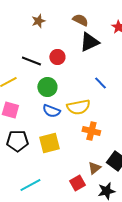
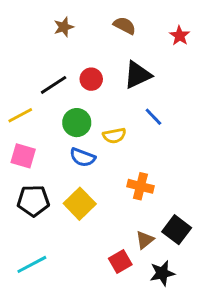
black triangle: (89, 42) -> (138, 75), moved
black line: (31, 61) -> (54, 85), turned -54
yellow semicircle: (78, 107) -> (114, 136), moved, size x0.7
yellow square: (49, 143) -> (80, 204), turned -30
cyan line: (30, 185) -> (32, 264), moved

